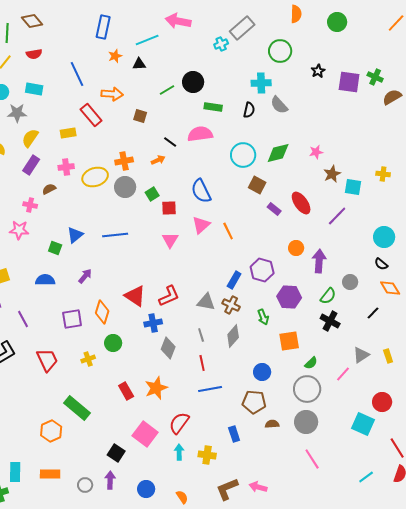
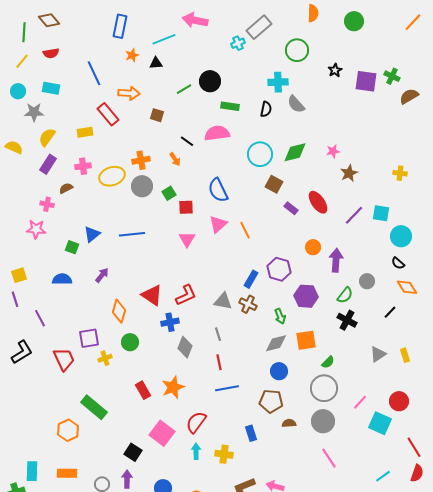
orange arrow: (158, 160) -> (175, 159), turned 80
cyan square: (353, 187) -> (381, 213), moved
purple square: (72, 319) -> (89, 338), moved
gray diamond: (233, 336) -> (276, 343), moved, turned 35
pink line: (343, 374) -> (360, 402), moved

